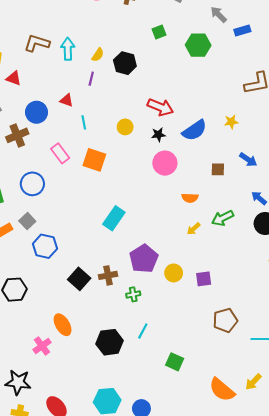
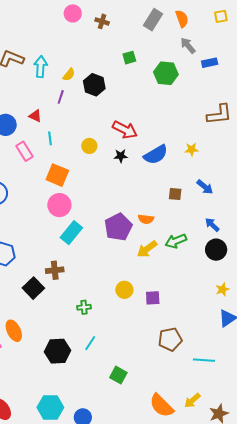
pink rectangle: (60, 153) -> (25, 151), moved
pink circle: (165, 163) -> (59, 205), moved
yellow arrow: (194, 229) -> (147, 249), size x1.5
purple pentagon: (144, 259) -> (118, 227), moved
brown cross: (108, 275) -> (55, 270), moved

